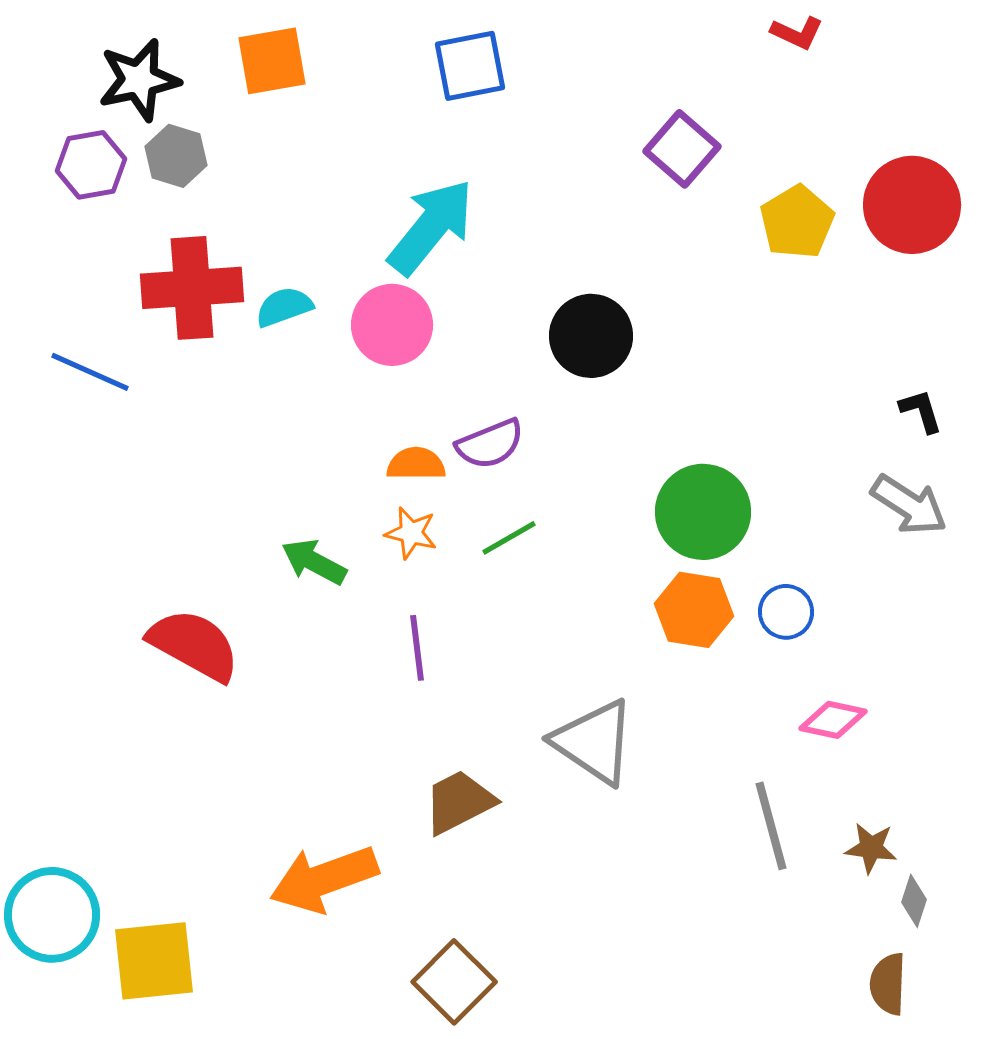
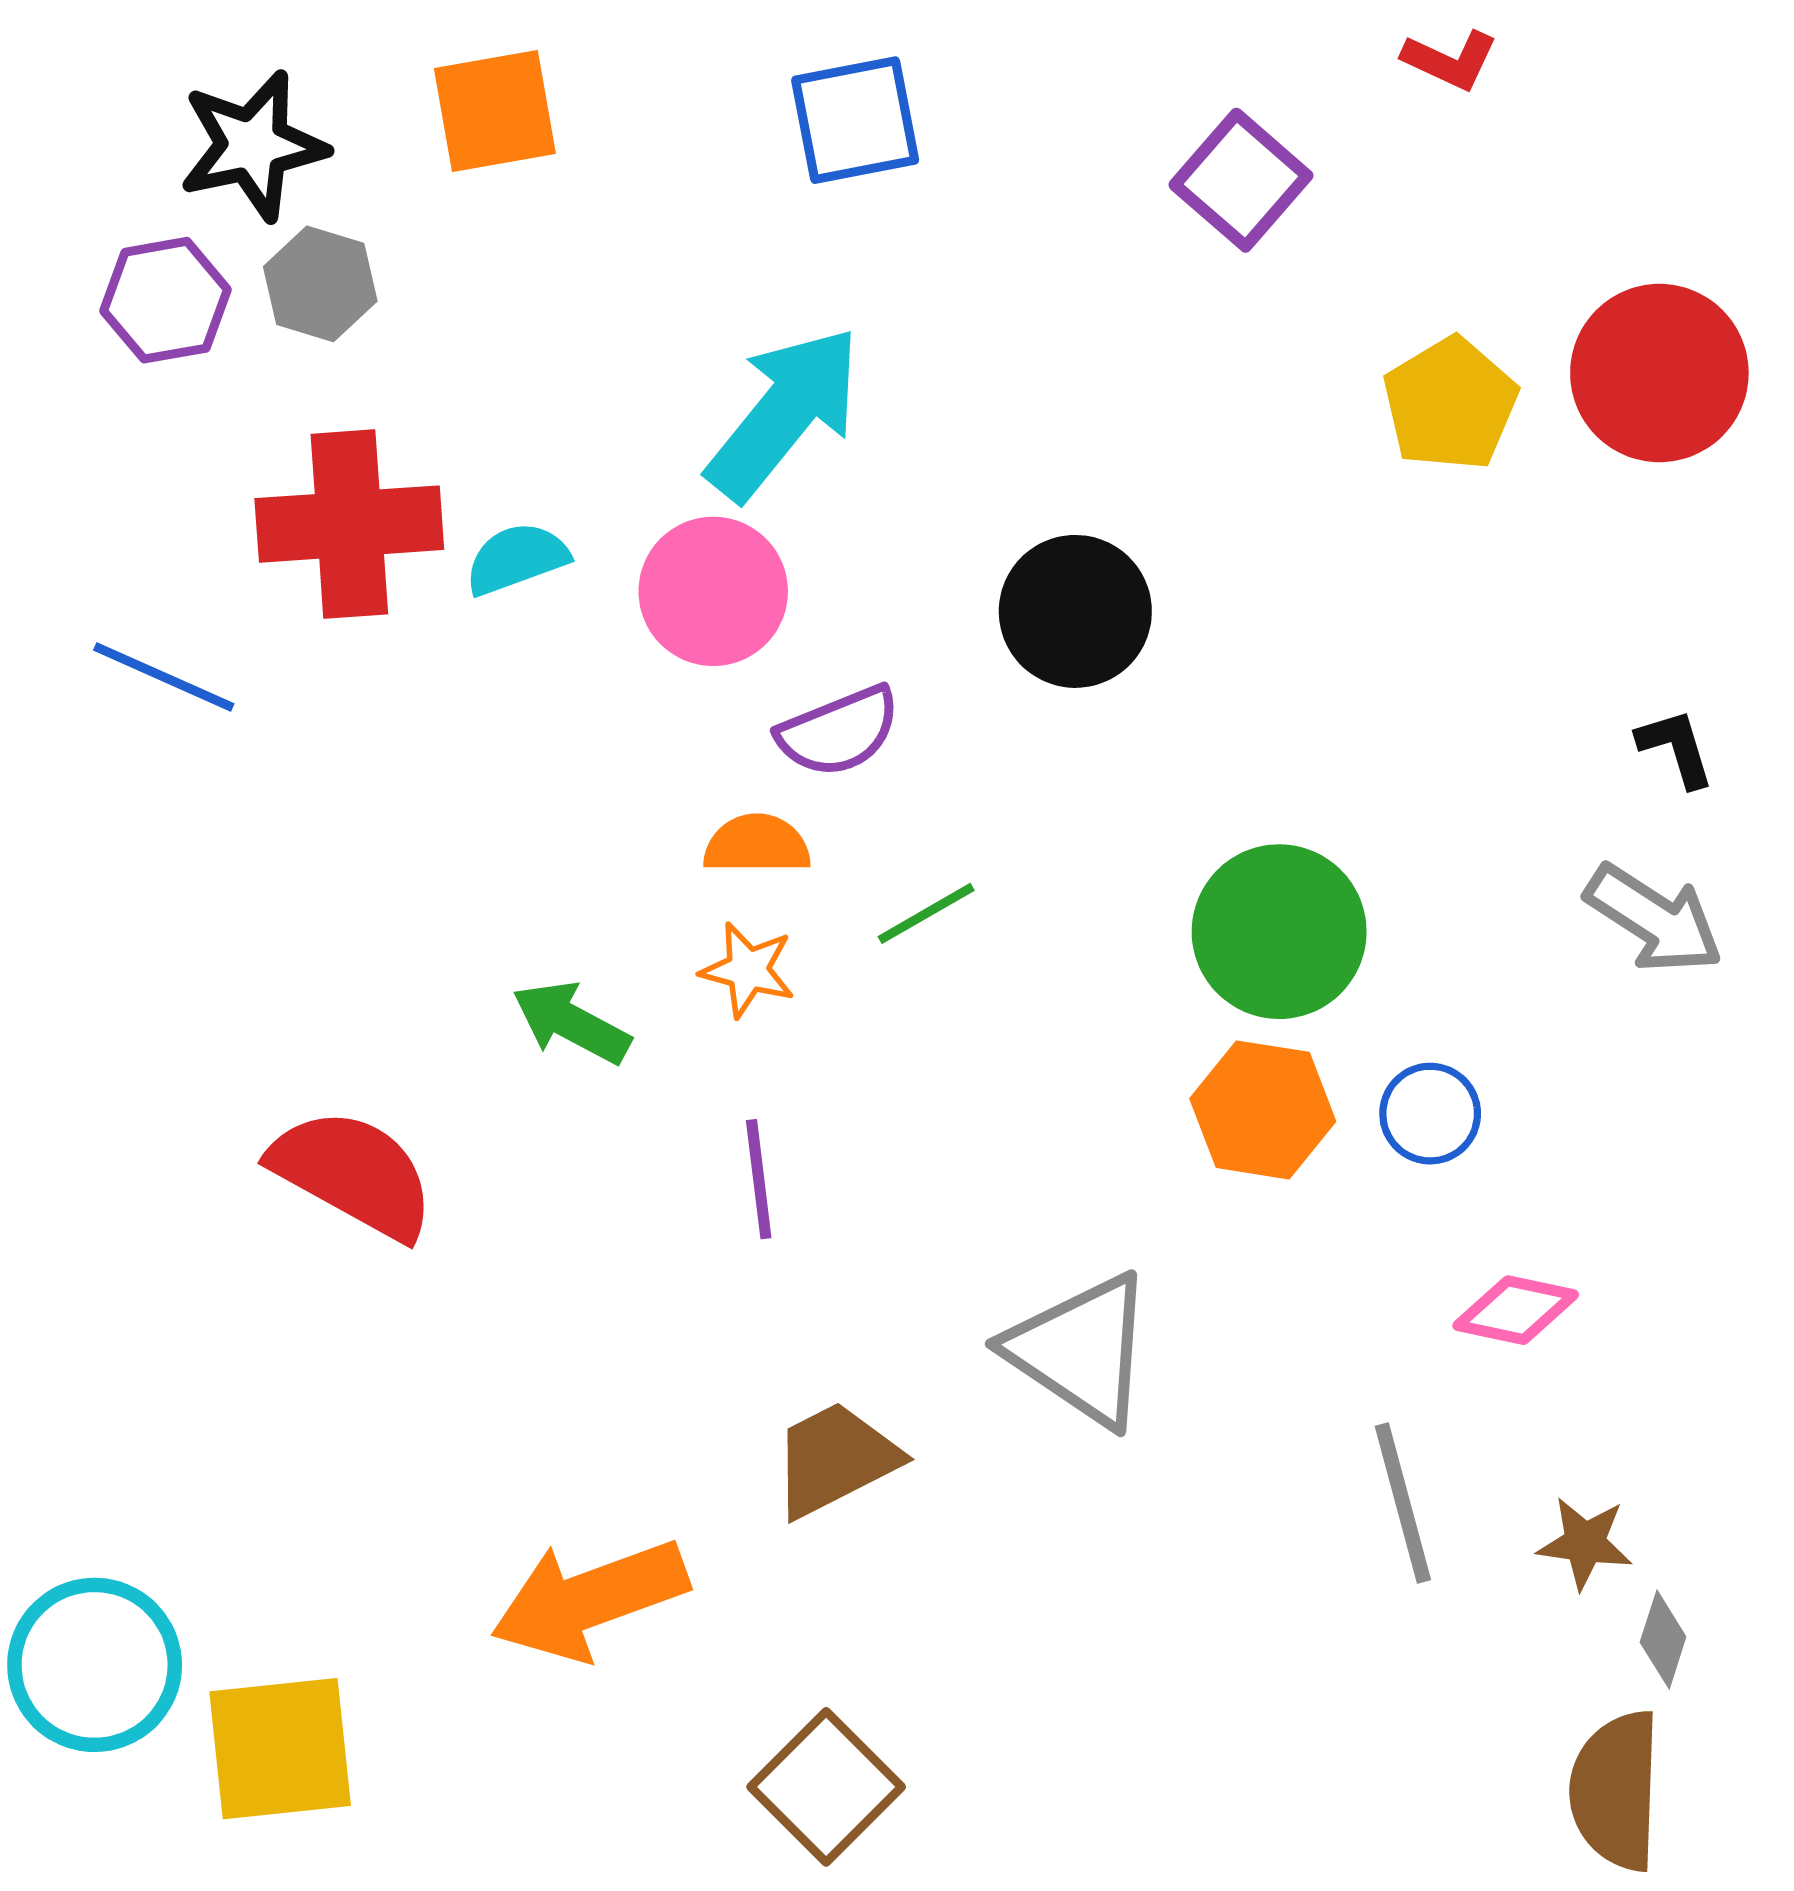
purple square: (682, 149) -> (1241, 180), moved
purple semicircle: (490, 444) -> (839, 731), moved
green line: (509, 538) -> (926, 913), moved
brown semicircle: (888, 984) -> (1616, 1790), size x1.4

